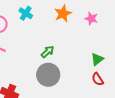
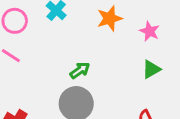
green triangle: (97, 59) -> (151, 69), moved

